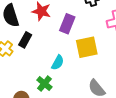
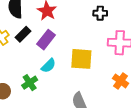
purple rectangle: (67, 24) -> (46, 40), moved

